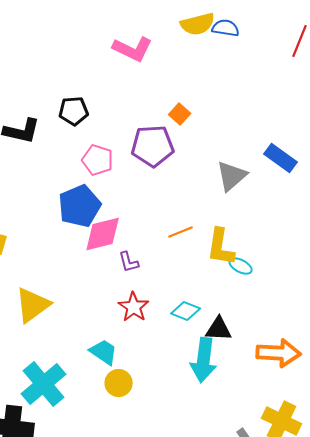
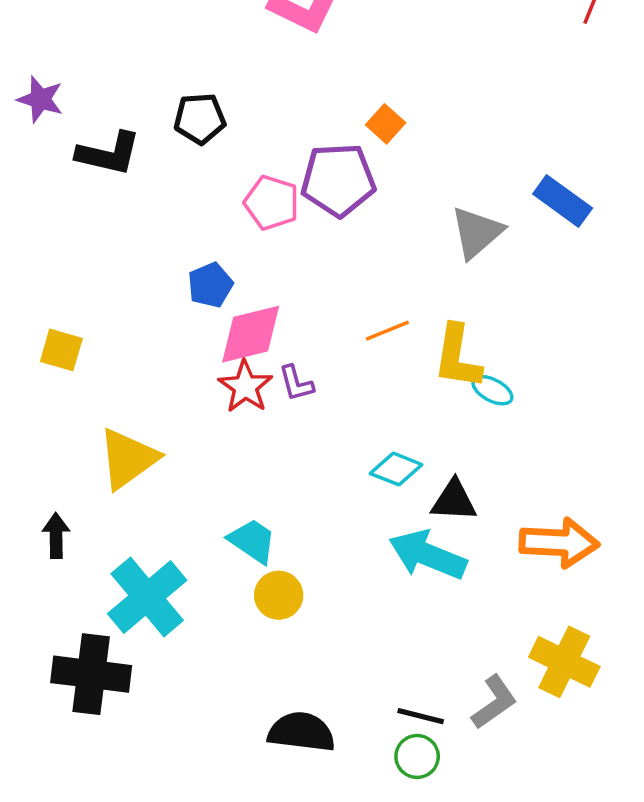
pink pentagon: (98, 160) -> (272, 203), moved
blue pentagon: (80, 206) -> (210, 285), size x0.6
red star: (134, 307) -> (245, 387), moved
cyan arrow: (204, 360) -> (428, 555), turned 105

